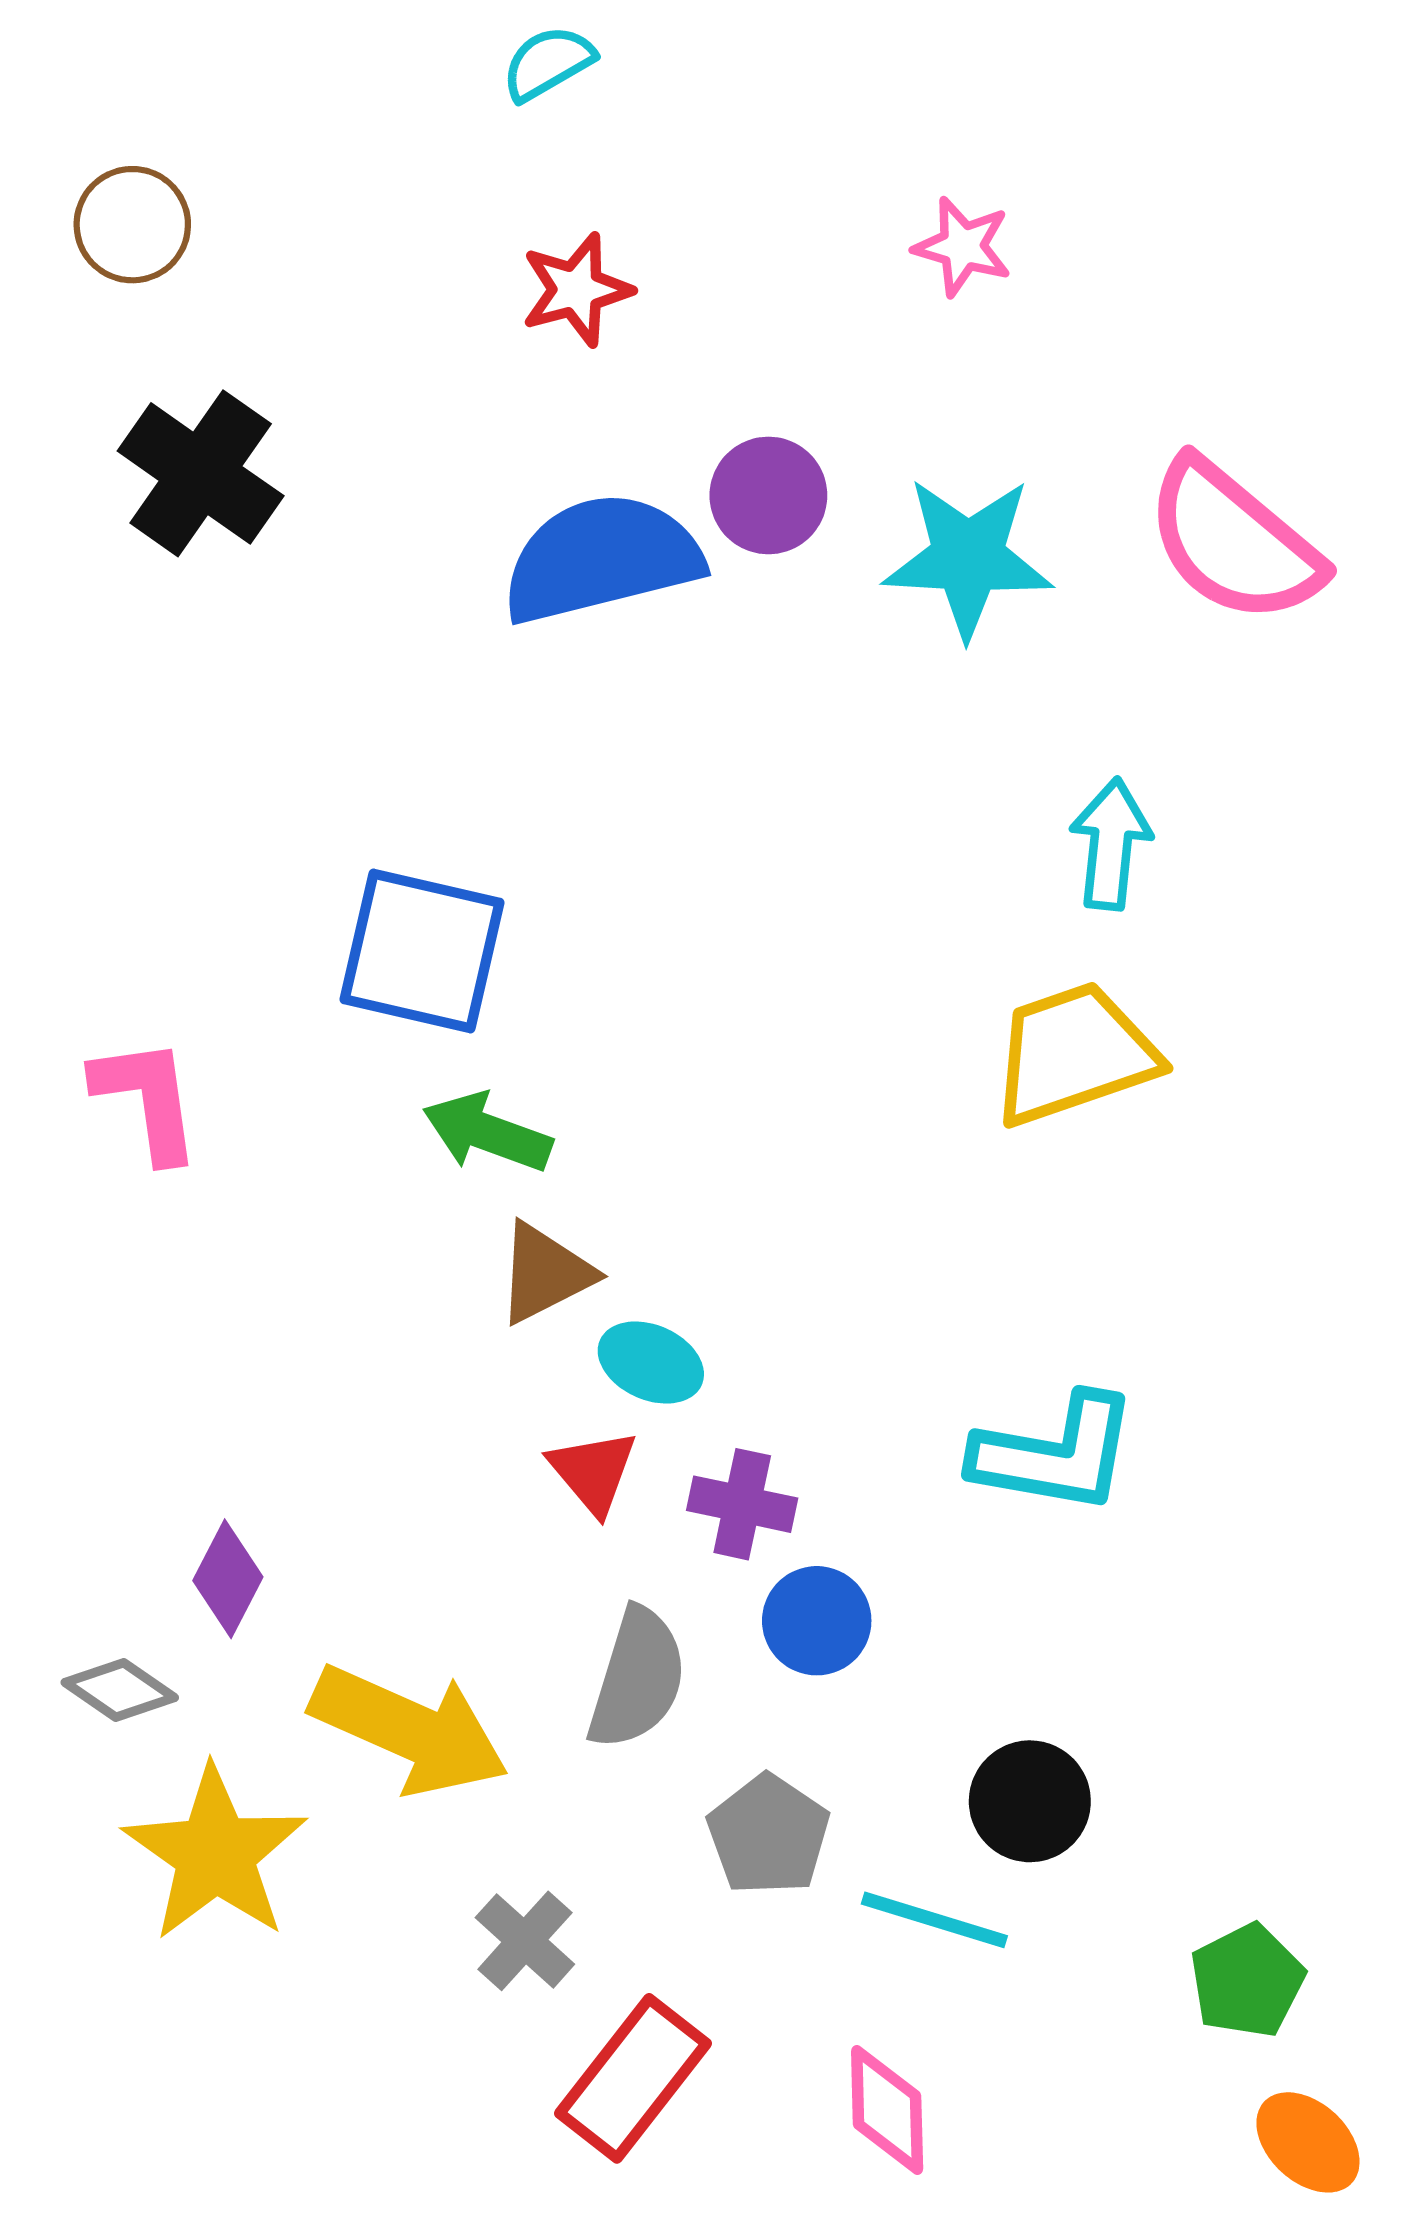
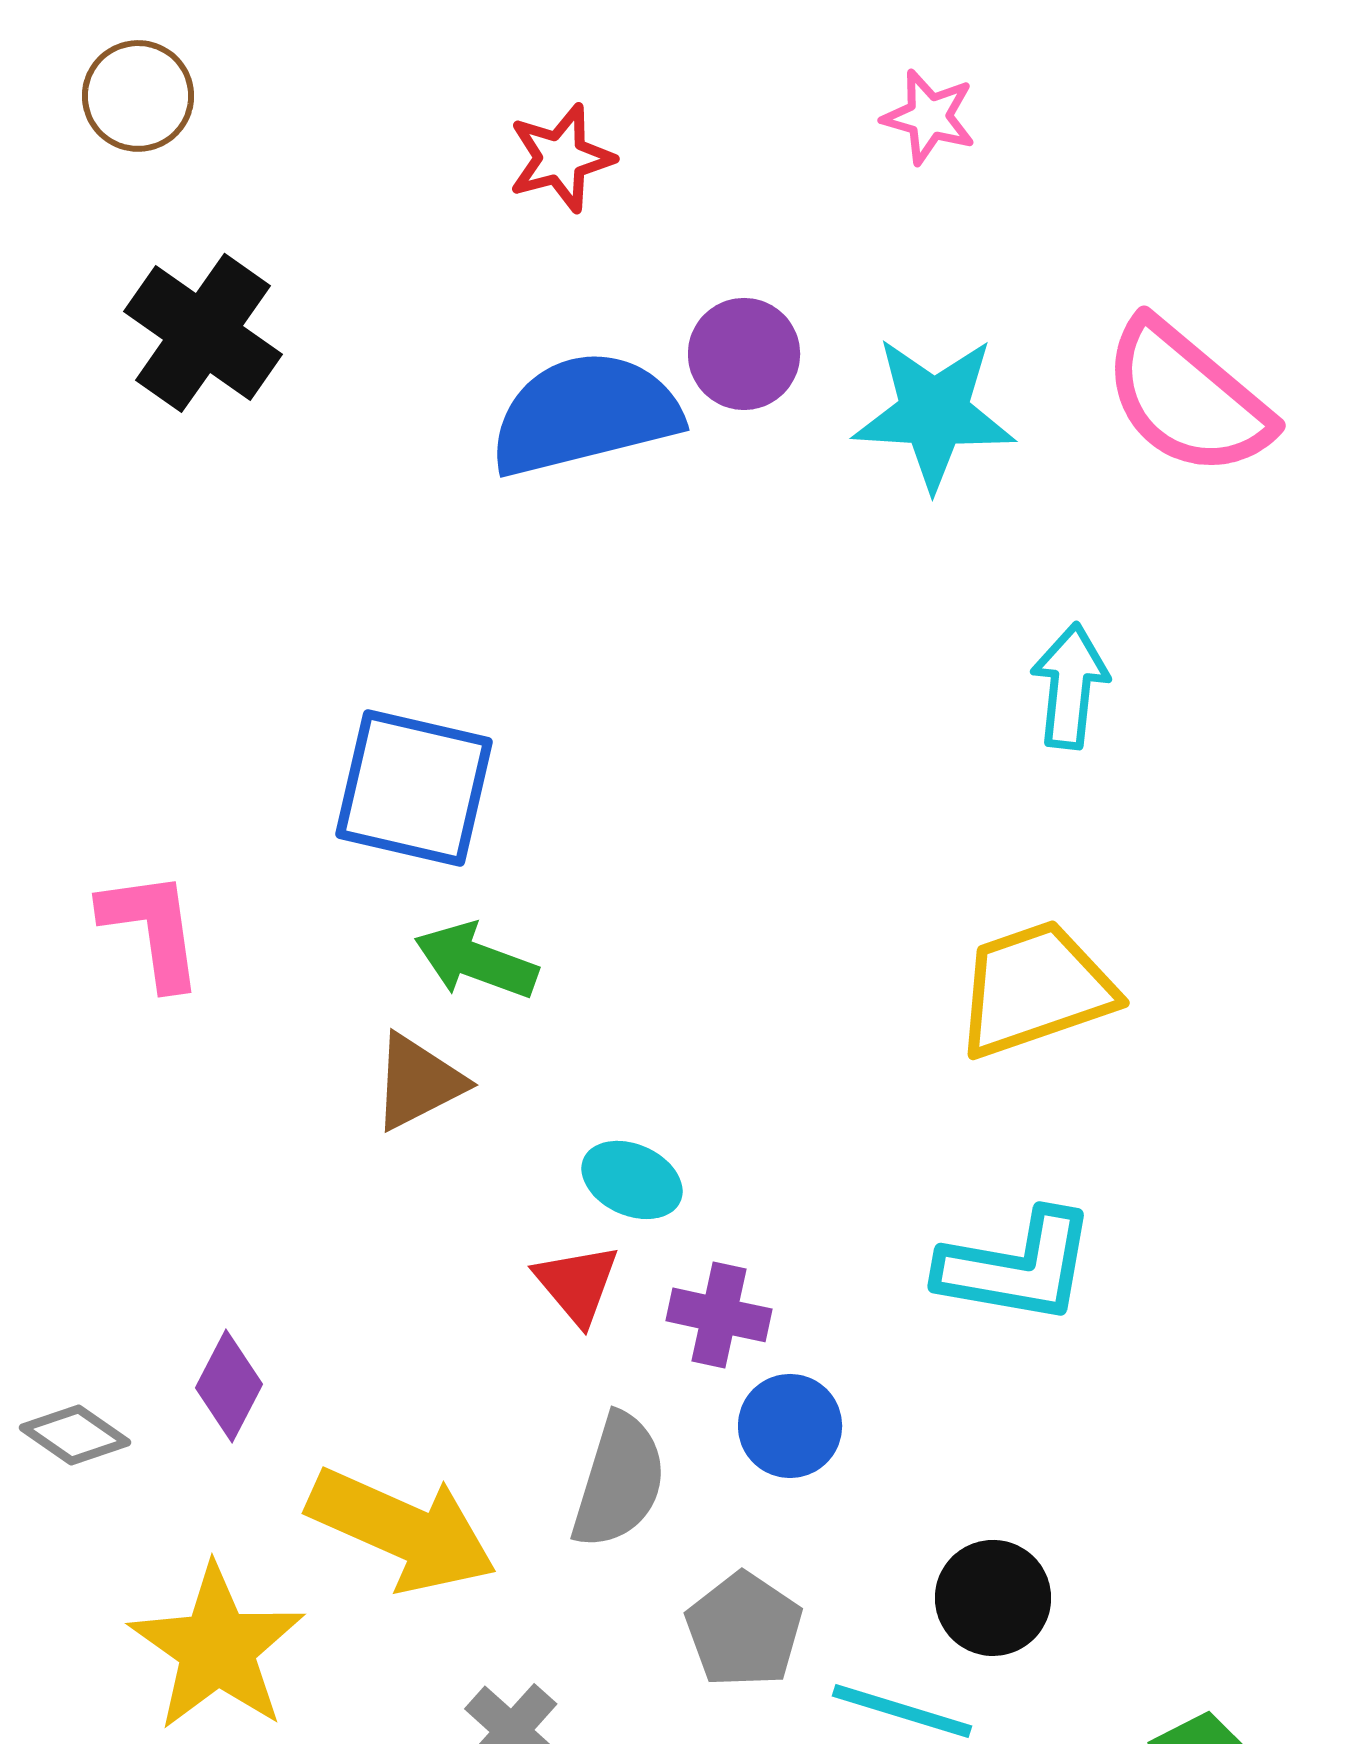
yellow trapezoid: (1074, 1054) -> (1035, 989), moved
brown triangle: (545, 1273) -> (418, 1082), moved
gray diamond: (120, 1690) -> (75, 1435), moved

